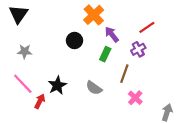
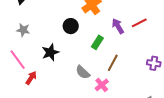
purple arrow: (112, 34) -> (118, 26), moved
purple cross: (138, 49) -> (154, 63), moved, turned 32
black star: (57, 85) -> (50, 52), moved
pink cross: (135, 98) -> (102, 85), moved

